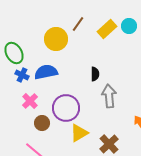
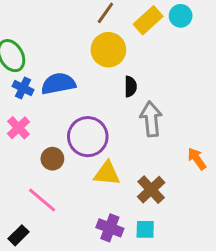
yellow circle: (56, 39) -> (108, 50), moved
pink cross: (30, 101) -> (19, 128), moved
yellow triangle: (79, 133) -> (107, 173), turned 36

